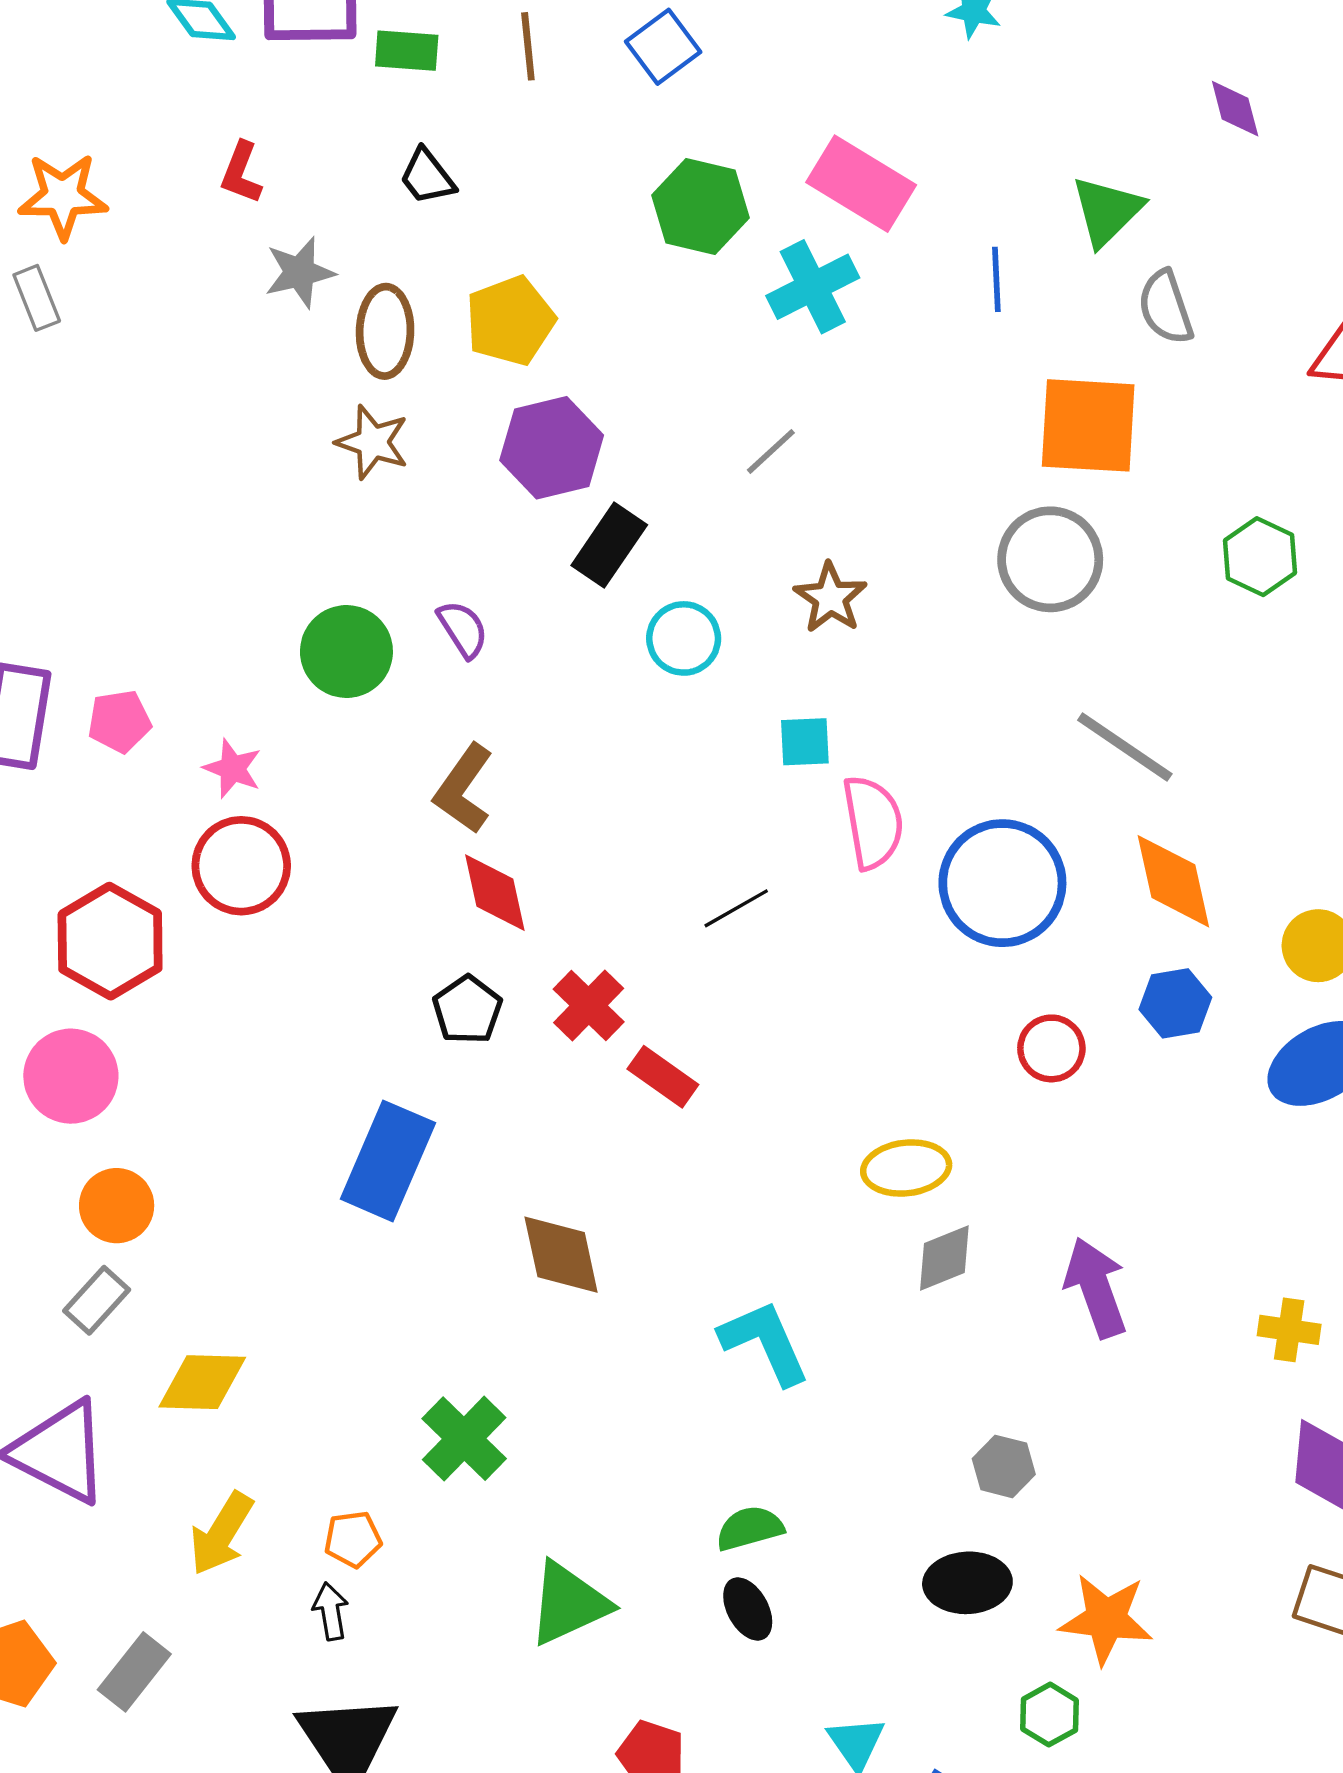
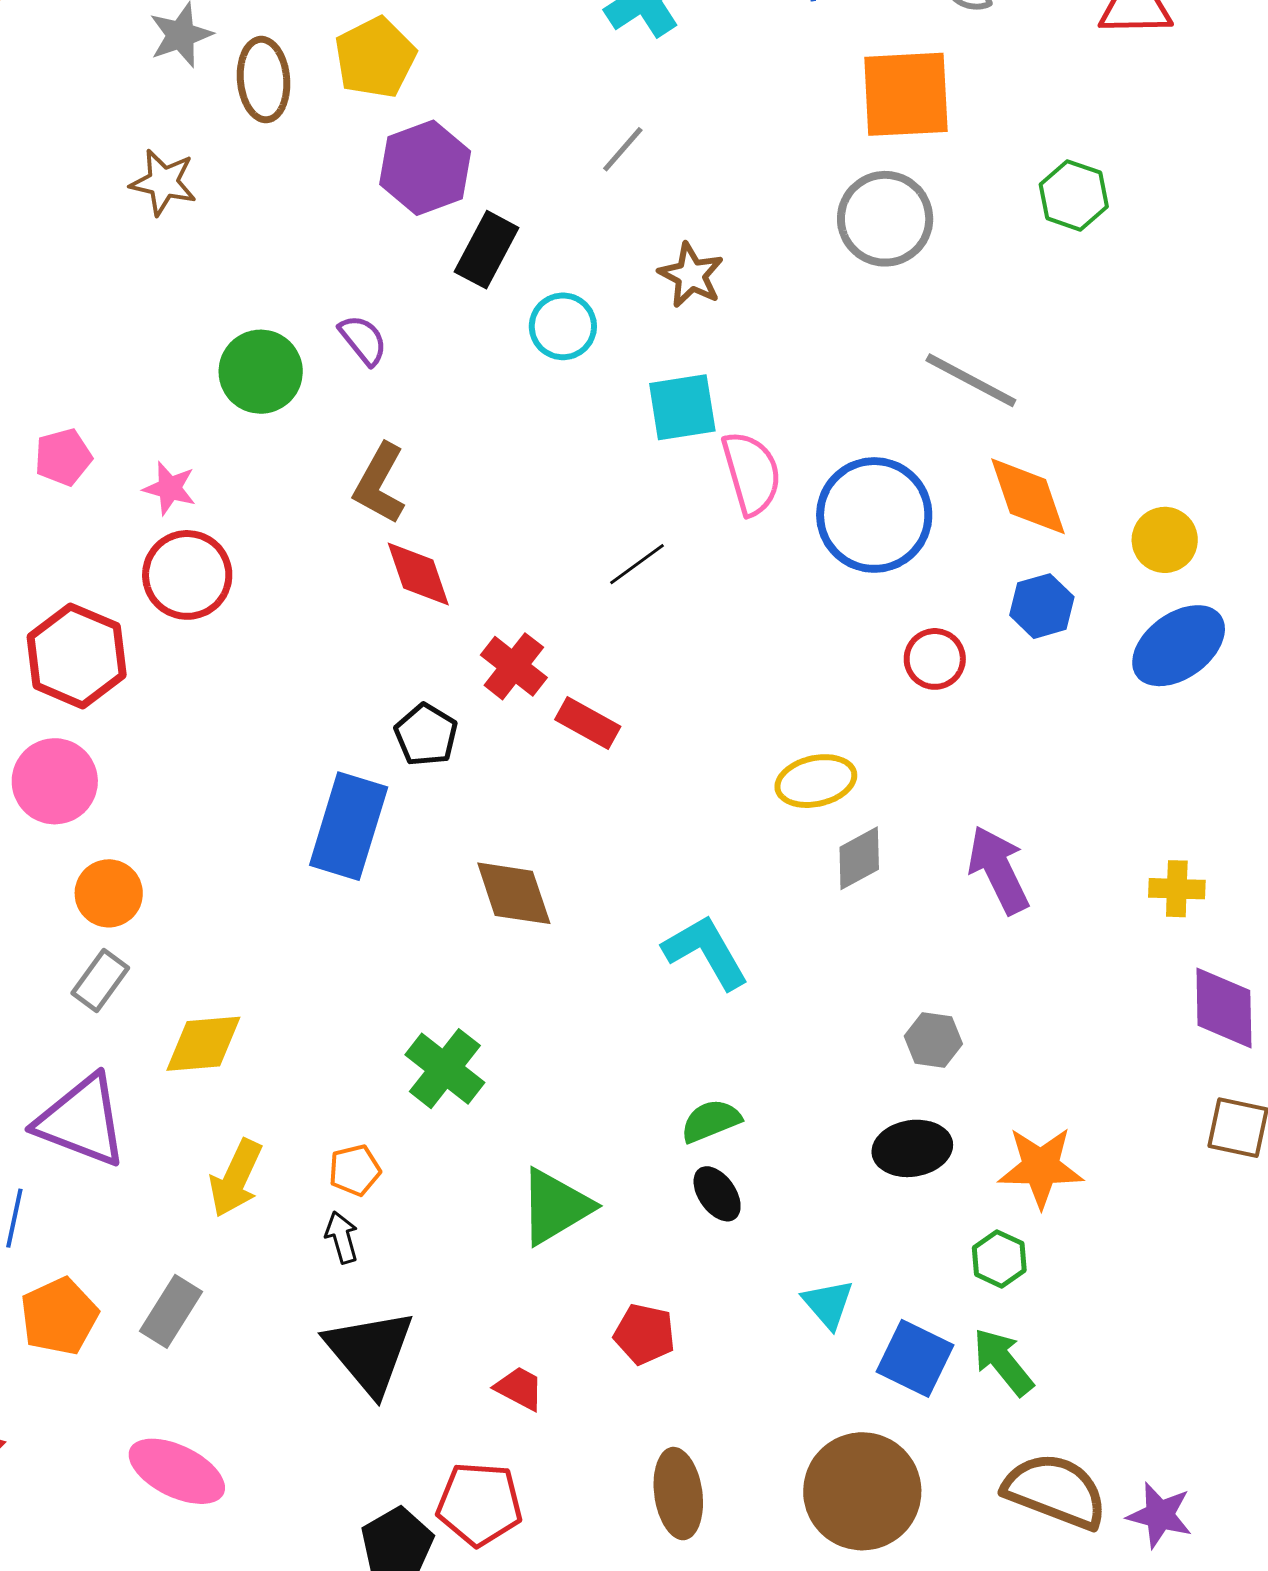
brown star: (373, 442) -> (163, 182), moved
cyan square: (805, 742) -> (682, 407), size x1.4
black pentagon: (467, 1010) -> (426, 735), moved

